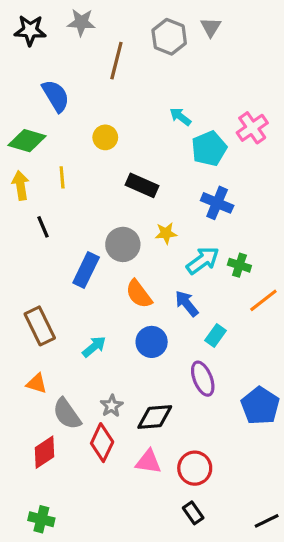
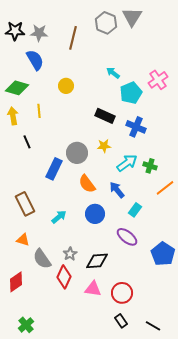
gray star: (81, 22) -> (39, 33), moved
gray triangle: (211, 27) -> (132, 17), size x1.5
black star: (30, 30) -> (15, 31), moved
black rectangle: (142, 185) -> (105, 116), moved
purple ellipse: (203, 379) -> (127, 237), turned -30
red diamond: (45, 452) -> (16, 282), moved
green cross: (41, 519) -> (26, 325), turned 35
black line: (267, 521) -> (153, 326), moved, turned 56

